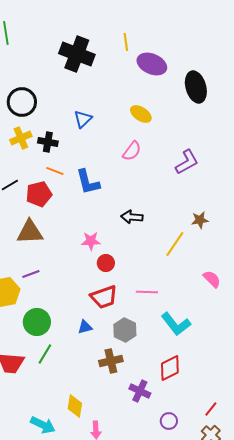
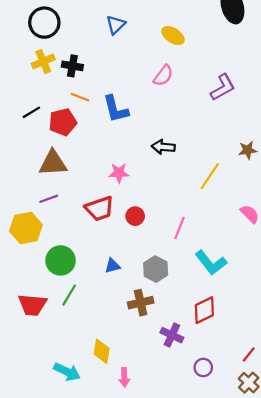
blue triangle: (83, 119) -> (116, 25), moved
brown star: (200, 220) -> (248, 150), moved
red circle: (106, 263) -> (135, 216), moved
purple line: (31, 274) -> (49, 199), moved
pink line: (147, 292) -> (179, 228), turned -70
red trapezoid: (104, 297) -> (99, 209), moved

